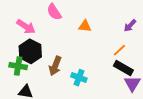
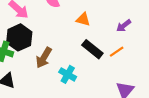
purple arrow: (130, 26) -> (124, 26), moved
black rectangle: (123, 68) -> (92, 49), moved

